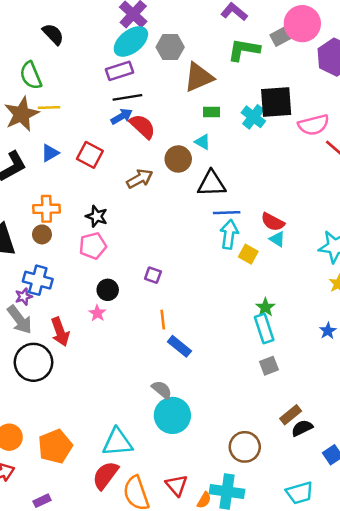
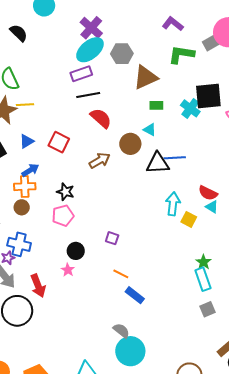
black semicircle: (53, 34) -> (19, 33), moved
blue arrow: (122, 116) -> (30, 170), moved
blue line: (227, 213) -> (175, 158), moved
orange line: (163, 320) -> (121, 274), turned -56

